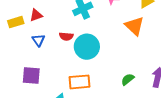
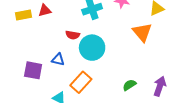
blue triangle: (39, 40) -> (58, 60), moved, turned -48
orange rectangle: (80, 82) -> (81, 82), turned -50

